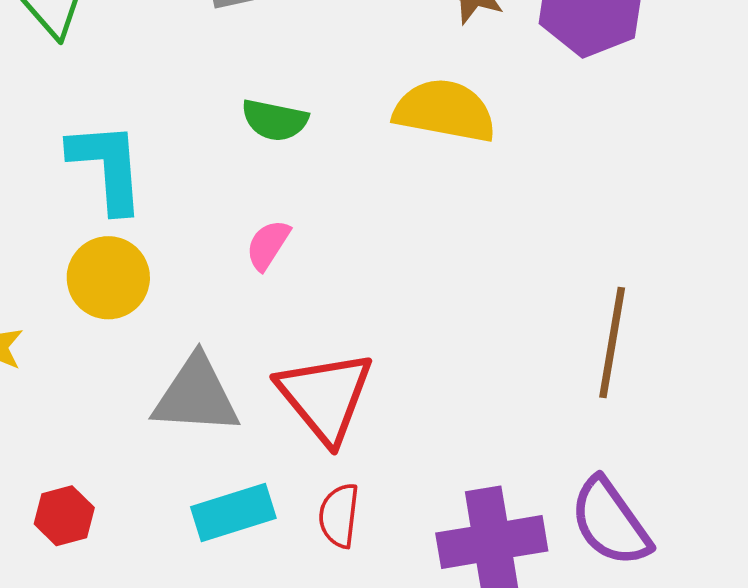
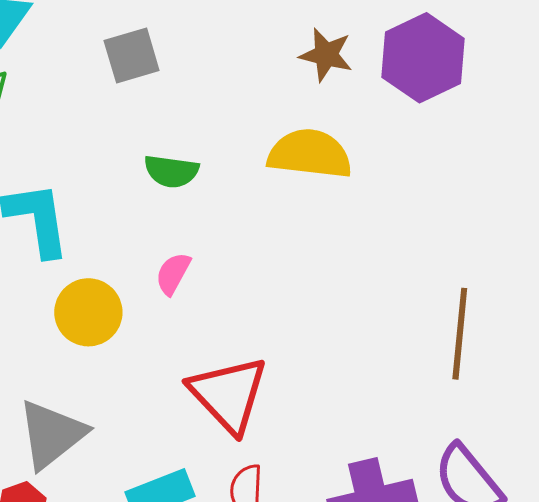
yellow circle: (108, 278) -> (88, 312), moved
gray triangle: (196, 395) -> (52, 434), moved, turned -38

